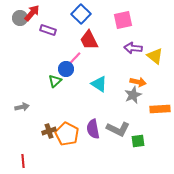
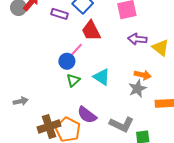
purple rectangle: (48, 30) -> (60, 14), moved
green triangle: (55, 81) -> (73, 80), moved
purple semicircle: (93, 129) -> (87, 115), moved, turned -42
brown cross: (49, 131) -> (49, 126), size x1.5

